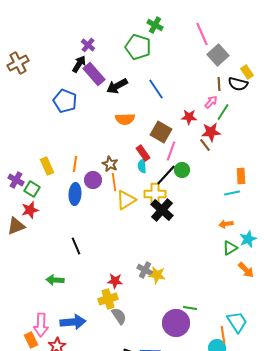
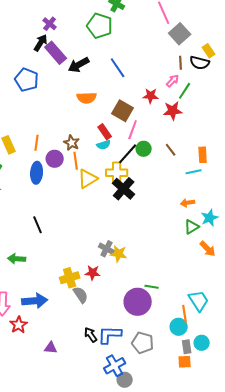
brown line: (205, 145) -> (171, 150), moved
cyan semicircle: (142, 166) -> (104, 145), turned -104
red star: (115, 281) -> (93, 273), moved

